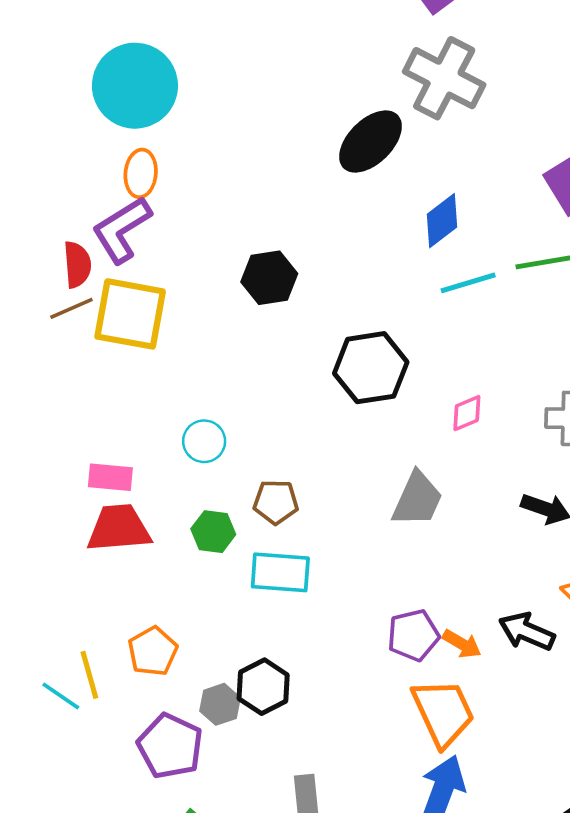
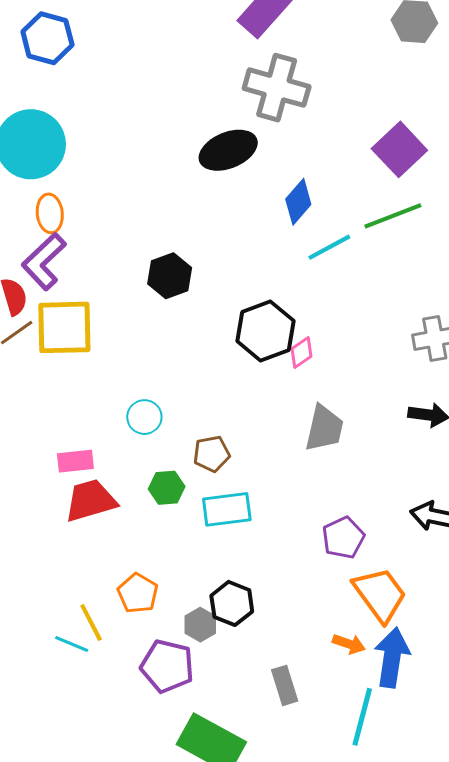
black ellipse: (370, 141) -> (228, 150), turned 34
pink diamond: (467, 413) -> (301, 353), moved
orange arrow: (462, 644) -> (349, 644), moved

